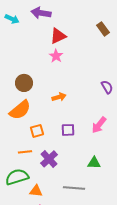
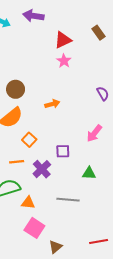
red triangle: (58, 36) -> (63, 40), moved
pink star: (56, 56) -> (64, 61), moved
purple square: (68, 130) -> (63, 151), moved
orange square: (37, 131) -> (29, 140), turned -32

